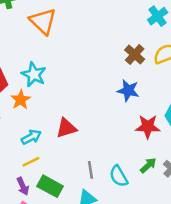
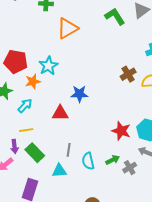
orange triangle: (43, 21) -> (67, 28), turned 30
blue star: (128, 90) -> (79, 94), moved, turned -30
cyan arrow: (31, 137) -> (25, 106), moved, turned -35

